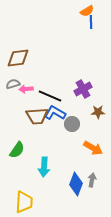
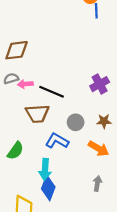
purple cross: (83, 89) -> (100, 84), moved
brown star: (98, 112) -> (104, 121), moved
blue L-shape: (55, 113) -> (57, 141), moved
blue diamond: (76, 184) -> (48, 188), moved

